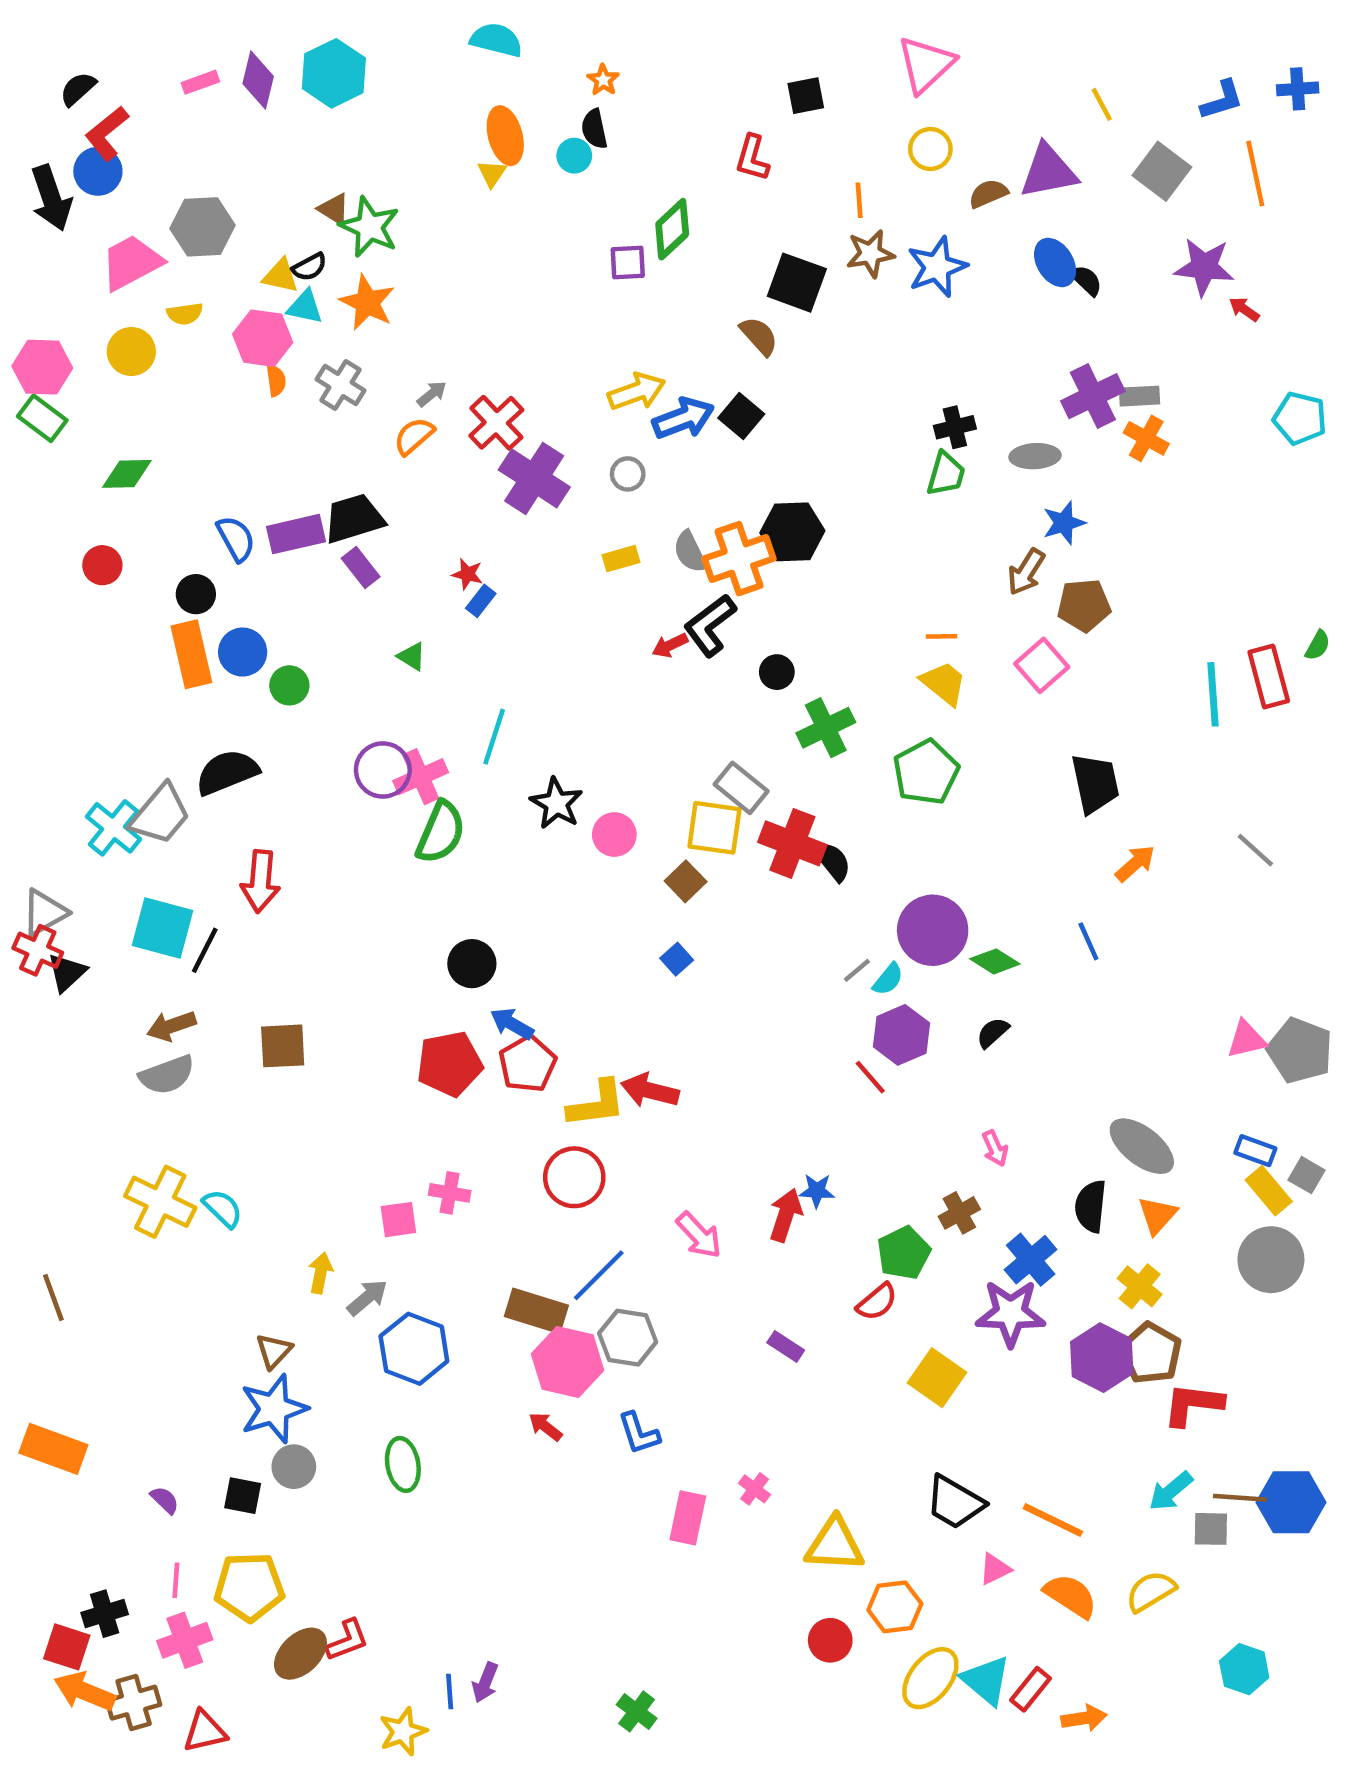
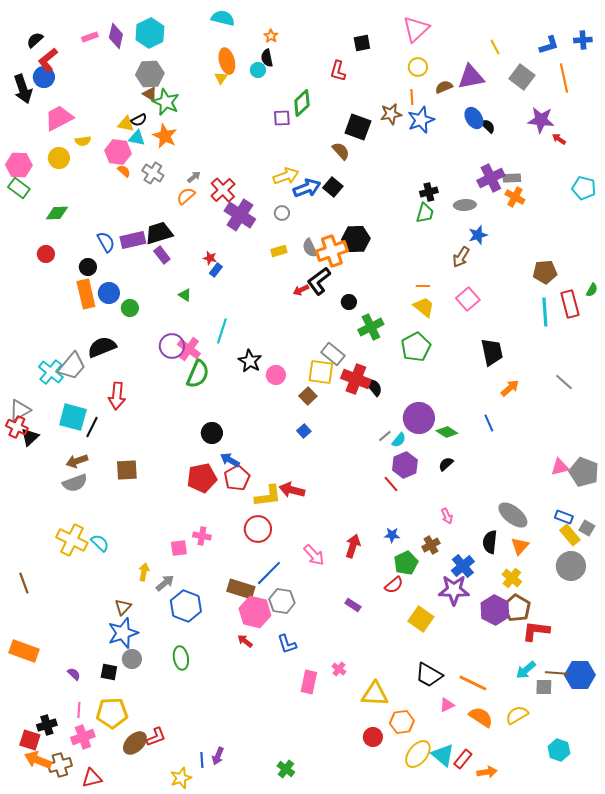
orange line: (859, 200) -> (412, 97), moved
gray hexagon: (203, 227) -> (150, 74), moved
orange semicircle: (276, 380) -> (124, 171), turned -40
brown pentagon: (1084, 605) -> (545, 272), moved
pink cross: (421, 777) -> (189, 349), turned -30
blue star: (817, 1191) -> (392, 535), moved

